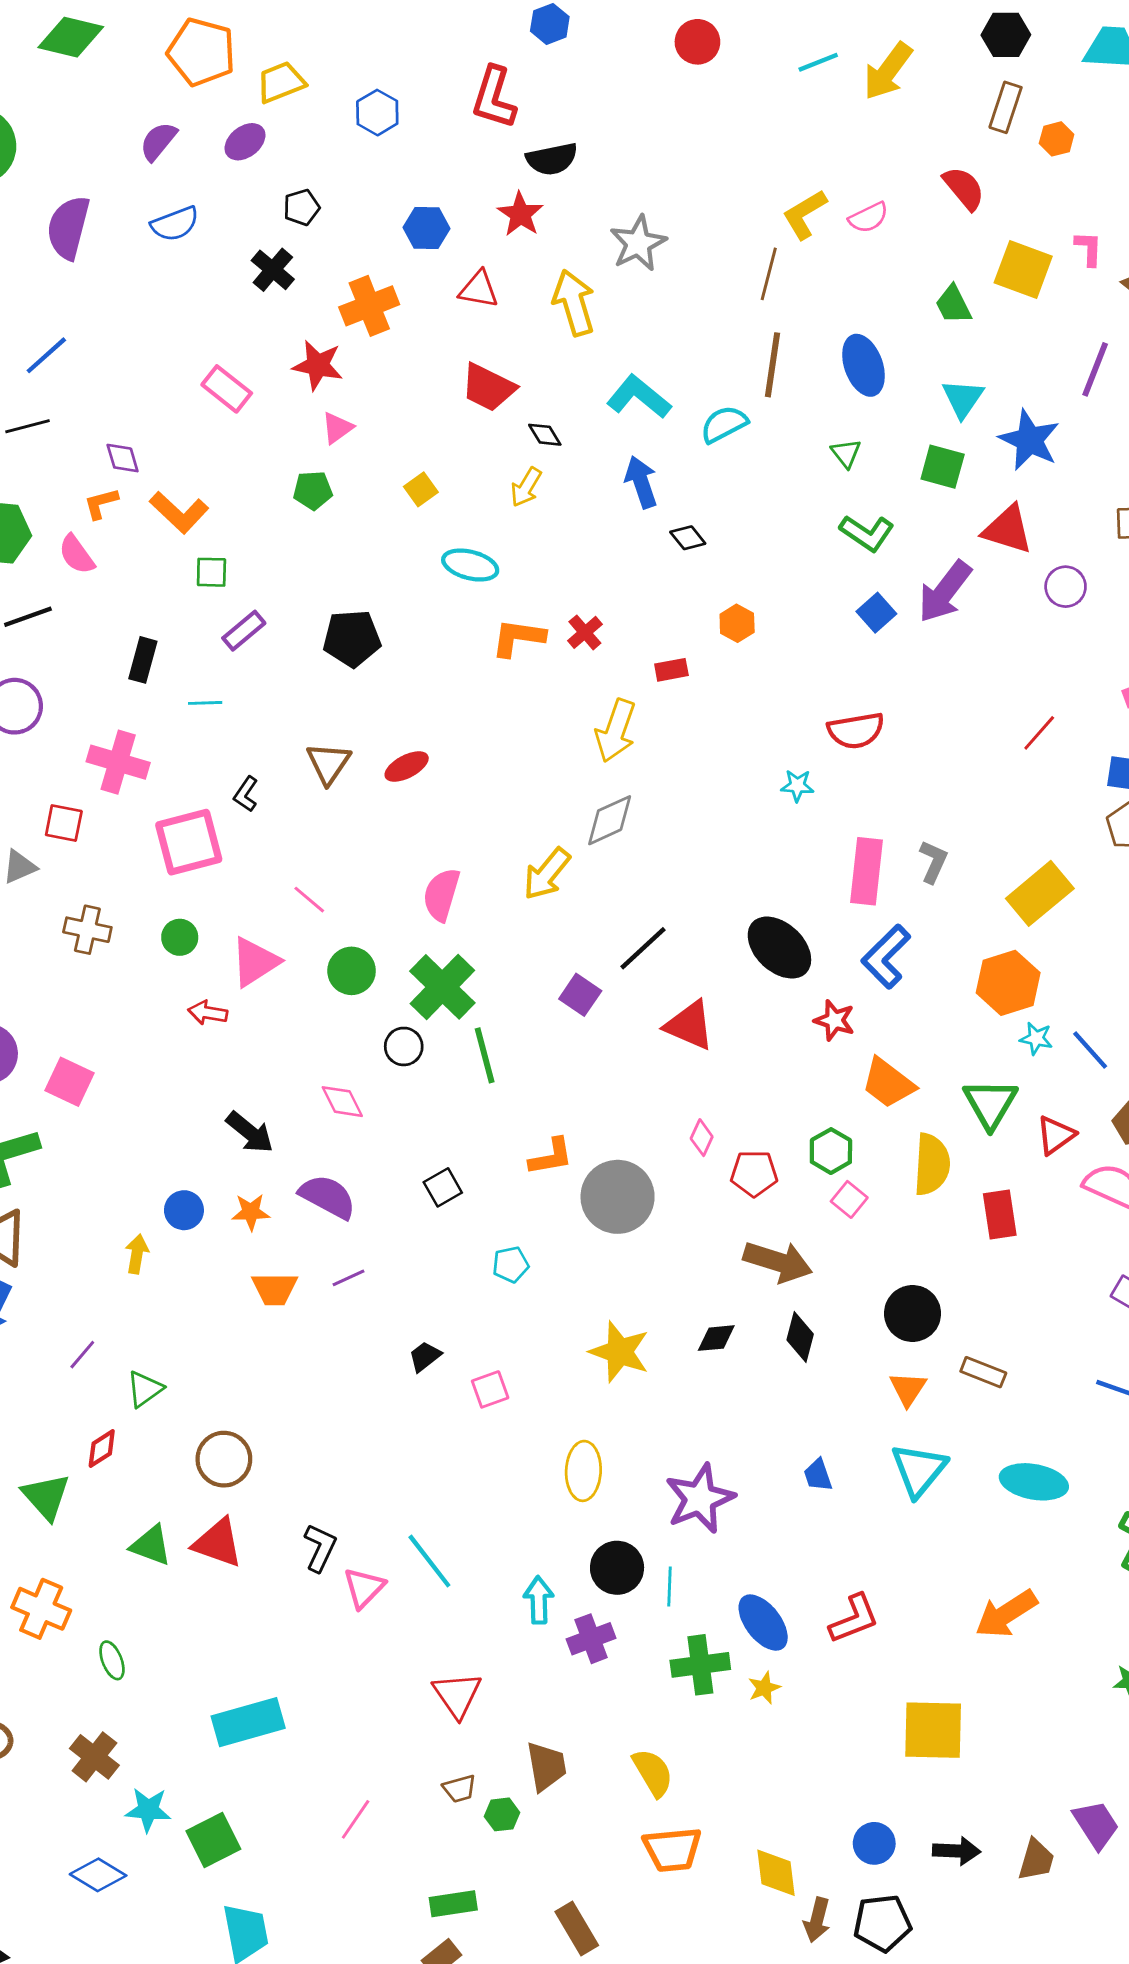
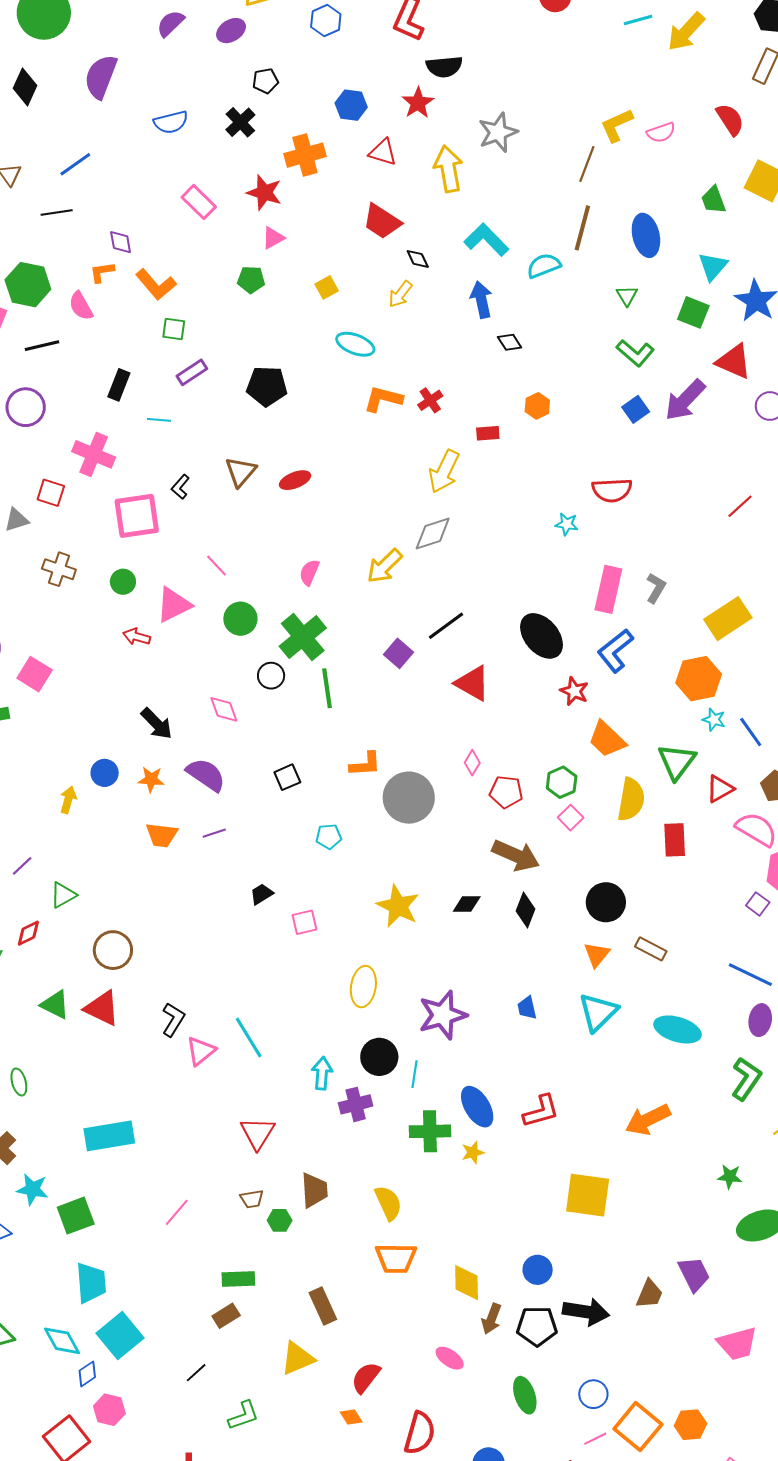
blue semicircle: (175, 224) -> (171, 122), moved
pink semicircle: (441, 895) -> (309, 572), size x0.7
black arrow: (957, 1851) -> (586, 1312), moved, size x1.4

